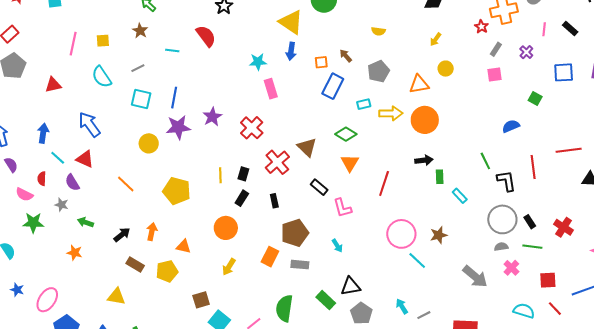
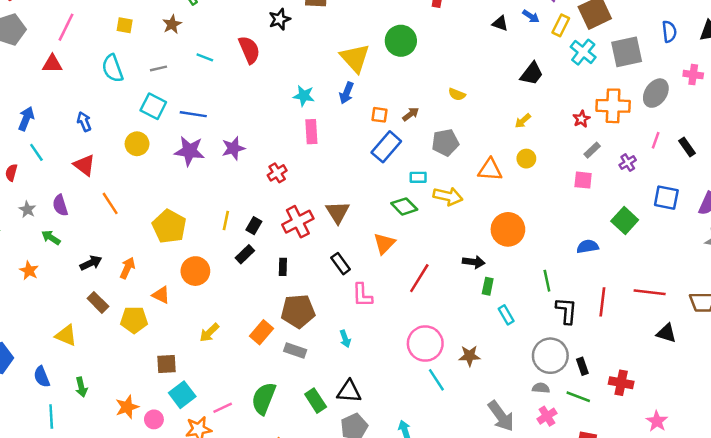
pink line: (73, 44) -> (66, 27), moved
brown arrow: (346, 56) -> (411, 114), turned 80
blue line: (174, 98) -> (193, 114), turned 75
green square: (535, 98) -> (625, 221), size x1.5
orange circle: (425, 120) -> (508, 229), moved
blue arrow: (89, 124) -> (84, 122), size x0.6
red cross: (252, 128) -> (277, 173), size x0.7
green diamond: (346, 134) -> (404, 206), moved
yellow circle: (149, 143) -> (137, 144), moved
red triangle: (85, 159) -> (84, 165), moved
purple semicircle: (72, 182) -> (60, 205), moved
red cross: (564, 227) -> (621, 383), turned -36
orange circle: (226, 228) -> (195, 271), moved

